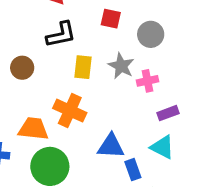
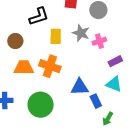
orange trapezoid: (33, 129) -> (24, 68), moved

